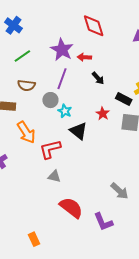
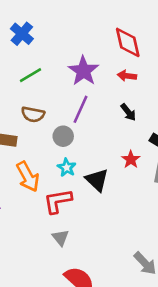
red arrow: (84, 57) -> (127, 76), moved
cyan star: (65, 111) -> (67, 168), moved
gray triangle: (54, 176) -> (60, 238), turned 32

